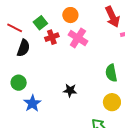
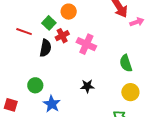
orange circle: (70, 15) -> (69, 12), moved
pink cross: (78, 38) -> (86, 44), moved
black semicircle: (23, 48) -> (45, 48), moved

